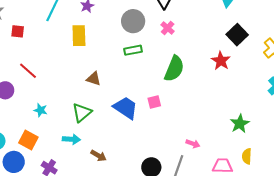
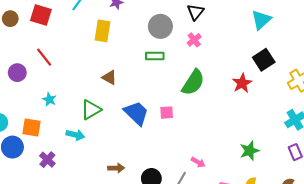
red square: (18, 31) -> (41, 15), size x1.5
orange square: (28, 140) -> (31, 127), turned -30
brown arrow: (98, 156) -> (116, 168), moved, turned -42

